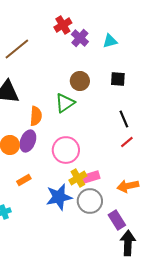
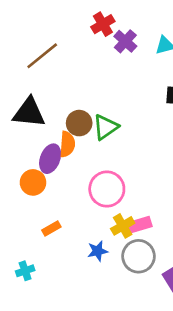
brown circle: (80, 81) -> (79, 123), moved
purple ellipse: (28, 141) -> (50, 159), moved
blue star: (59, 197) -> (98, 251), size x0.6

